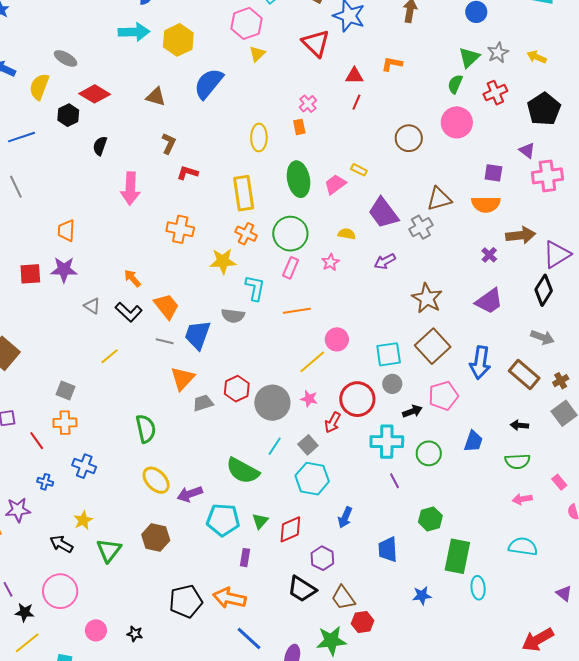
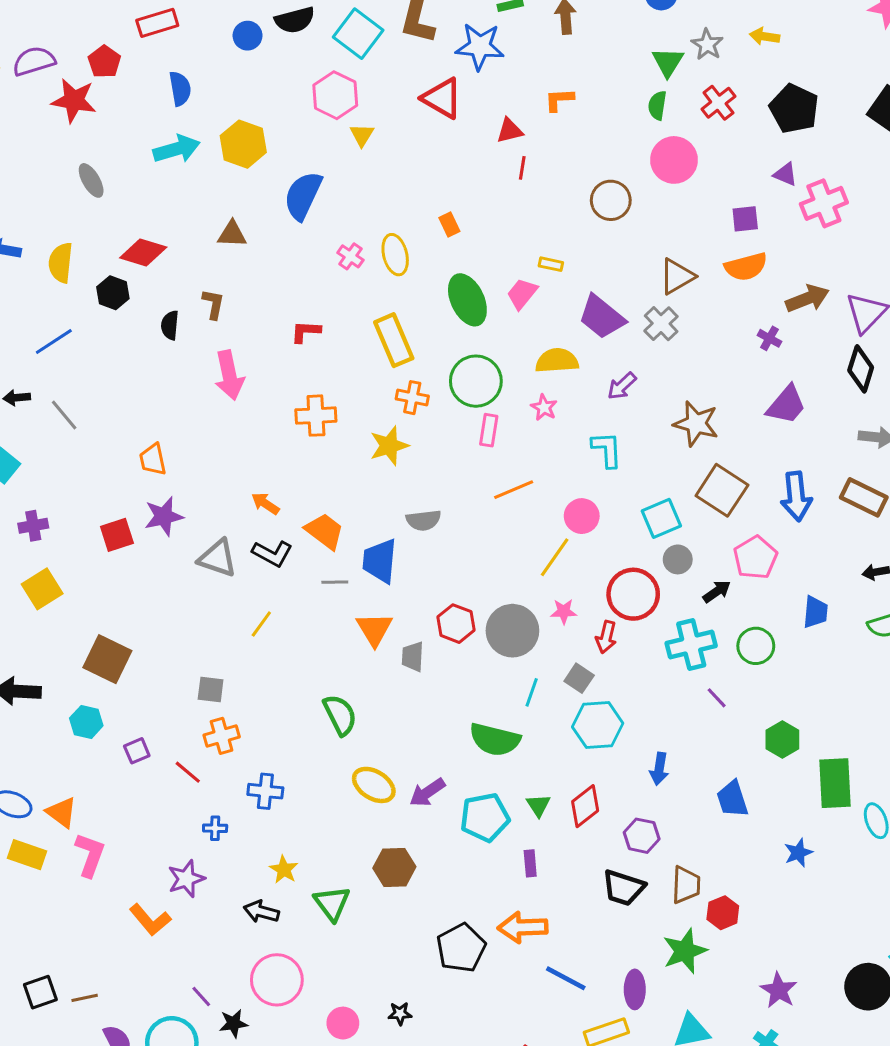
gray ellipse: (66, 58) -> (91, 180), moved, turned 45
pink cross: (308, 104) -> (350, 256), moved
brown L-shape: (169, 143) -> (213, 304), moved
yellow semicircle: (347, 234) -> (557, 361), size x1.6
cyan L-shape: (255, 288) -> (607, 450), moved
gray triangle: (92, 306) -> (218, 558), size x1.6
gray trapezoid: (203, 403) -> (413, 657), turned -55
brown trapezoid: (343, 598) -> (686, 885), turned -128

